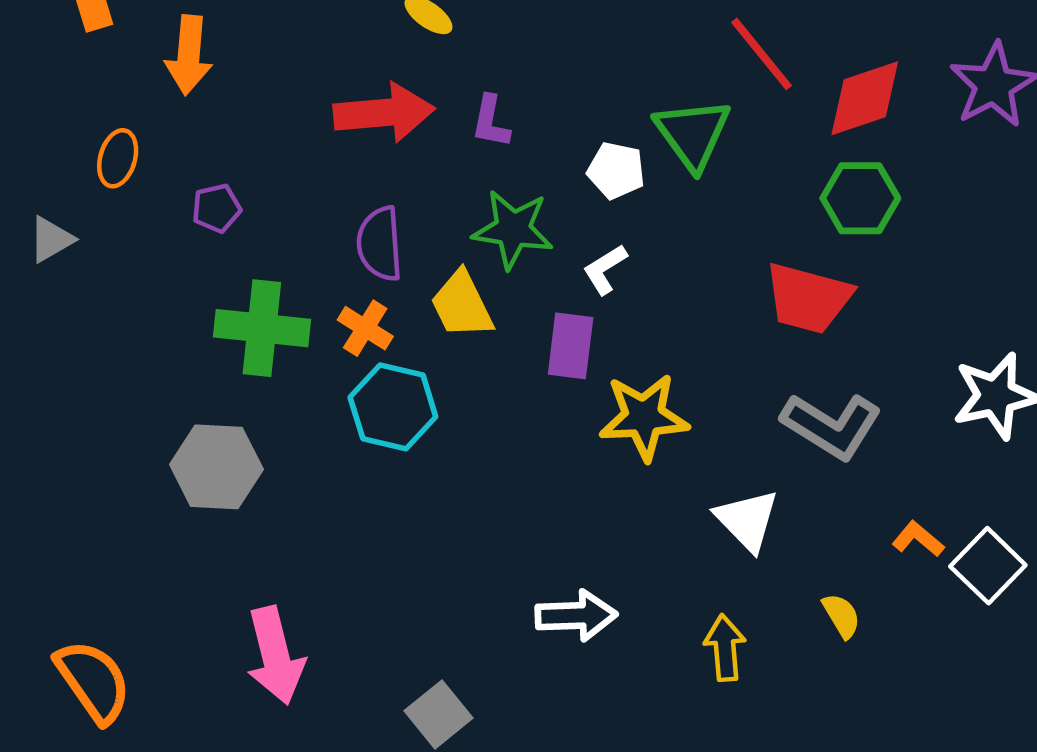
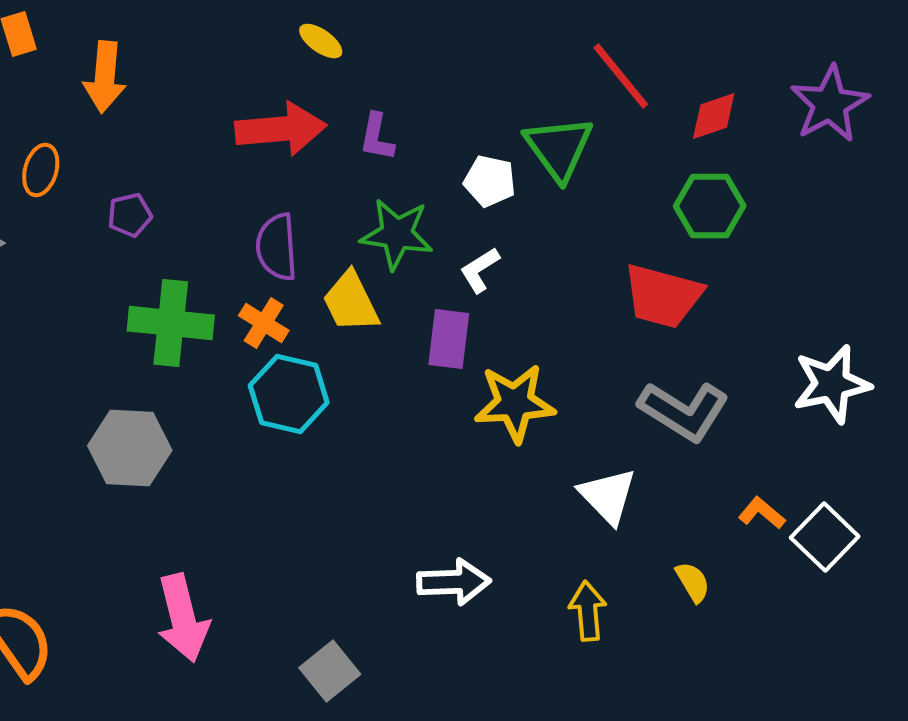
red diamond: (865, 98) -> (714, 116), size x0.7

